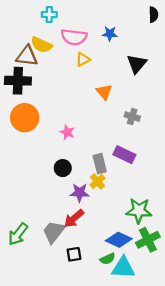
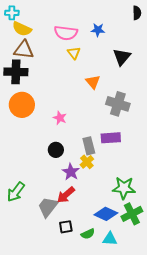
cyan cross: (49, 15) -> (12, 13), moved
yellow semicircle: (41, 45) -> (22, 29), moved
yellow triangle: (83, 59) -> (74, 53), turned -40
gray cross: (132, 117) -> (118, 104), size x1.6
purple rectangle: (124, 155) -> (111, 138), turned -30
purple star: (80, 193) -> (71, 172), turned 30
green arrow: (18, 234) -> (16, 192), moved
green semicircle: (108, 259) -> (88, 234), moved
cyan triangle: (123, 268) -> (110, 239), size x0.7

